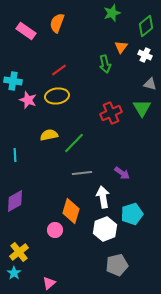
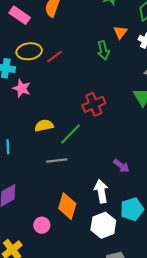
yellow ellipse: (57, 96) -> (29, 51), moved
red cross: (111, 113) -> (94, 104), moved
gray line: (82, 173) -> (57, 161), moved
pink circle: (55, 230) -> (42, 225), moved

